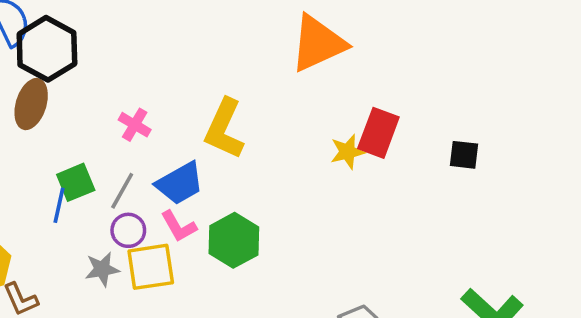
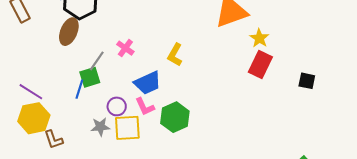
yellow L-shape: (224, 129) -> (175, 55), size x0.7
yellow star: (347, 152) -> (259, 38), moved, turned -30
gray line: (122, 191) -> (97, 61), moved

